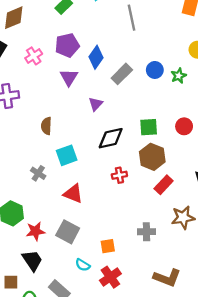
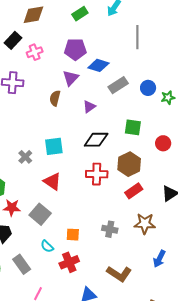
pink cross: (34, 56) -> (35, 52), moved
blue diamond: (96, 57) -> (98, 65), turned 60
brown semicircle: (46, 126) -> (55, 98), moved
green square: (149, 127) -> (133, 127), moved
red cross: (119, 175) -> (97, 174), size x1.5

